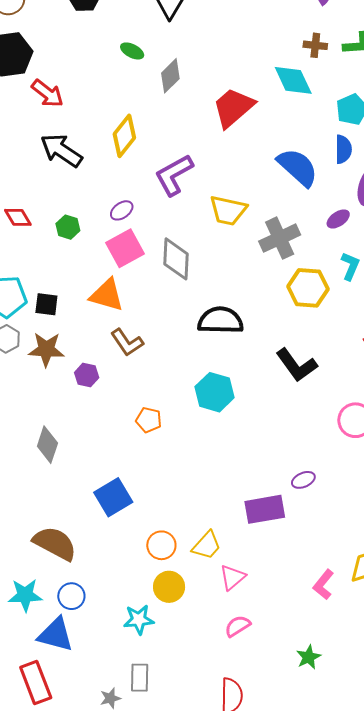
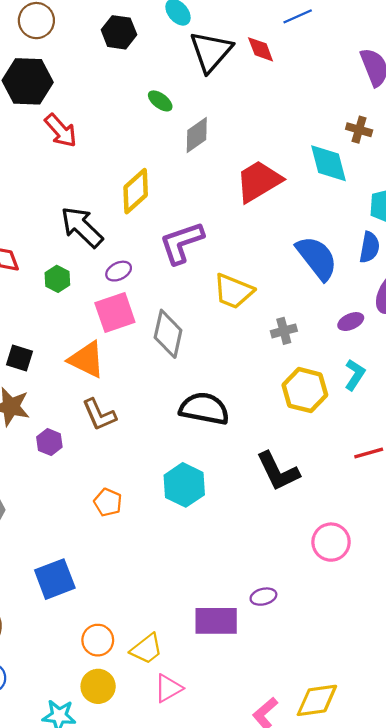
black arrow: (61, 150) -> (82, 227), moved
gray cross: (280, 238) -> (284, 331), size x0.6

